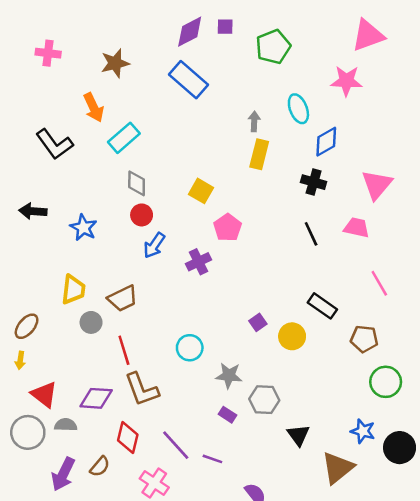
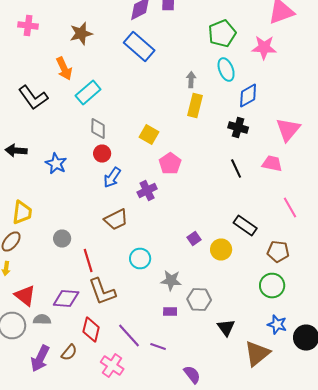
green pentagon: (273, 47) -> (222, 34), moved
yellow trapezoid: (73, 290) -> (22, 212), moved
brown trapezoid: (123, 298) -> (116, 220), moved
green circle: (386, 382) -> (272, 286), moved
purple rectangle: (228, 415) -> (170, 312), turned -32

